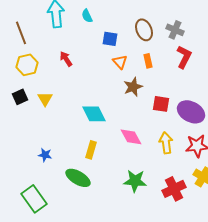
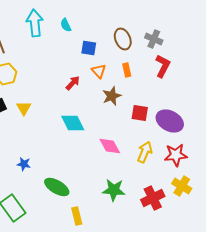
red arrow: (66, 59) -> (73, 83), moved, turned 77
yellow arrow: (166, 143) -> (145, 152), turned 30
yellow rectangle: (91, 150) -> (77, 216), moved, turned -30

